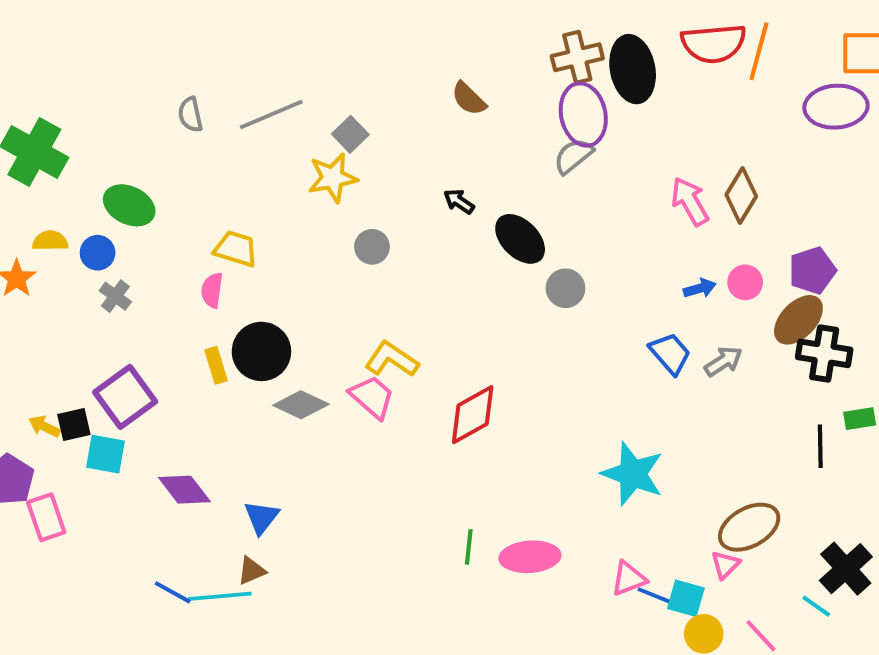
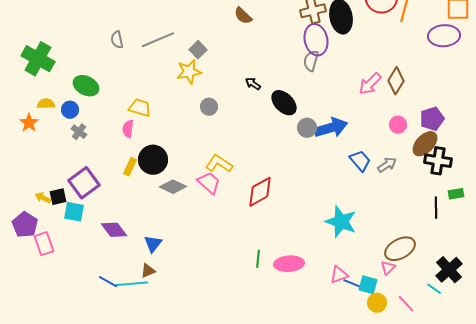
brown semicircle: (469, 99) -> (243, 16), moved
gray semicircle: (573, 156) -> (311, 61), turned -35
pink arrow: (690, 201) -> (370, 84), turned -105
blue arrow: (700, 288) -> (331, 128), moved, size x2.0
yellow rectangle: (216, 365) -> (130, 167), turned 42

